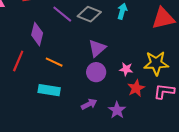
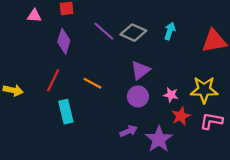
purple diamond: (37, 34) -> (64, 41), moved
cyan rectangle: (49, 90) -> (66, 112), moved, turned 65
purple star: (117, 110) -> (159, 139), size x1.4

